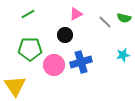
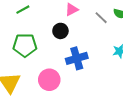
pink circle: (54, 65) -> (49, 80), moved

